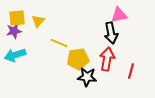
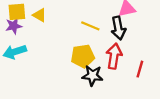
yellow triangle: (38, 21) -> (40, 15), turned -40
yellow line: (59, 43) -> (90, 26), moved

